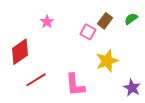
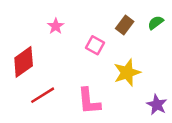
pink square: (88, 32) -> (95, 45), moved

